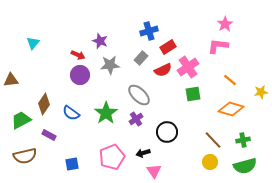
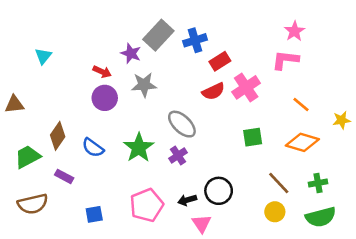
gray rectangle: (141, 58) -> (158, 35), moved, size x1.6
green square: (193, 94) -> (253, 137), moved
black circle: (167, 132) -> (219, 191), moved

